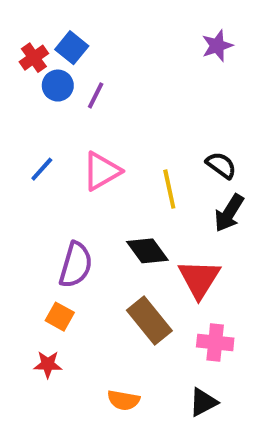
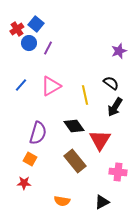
purple star: (217, 46) -> (119, 51), moved
pink cross: (215, 342) -> (118, 172), moved

